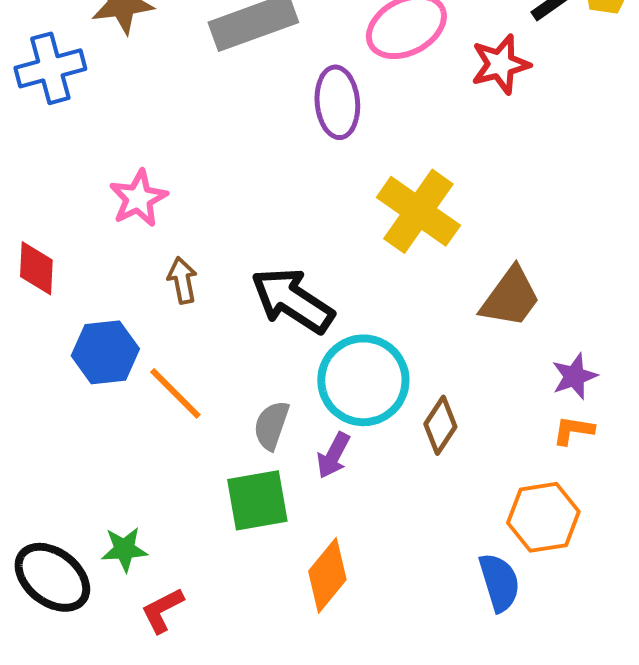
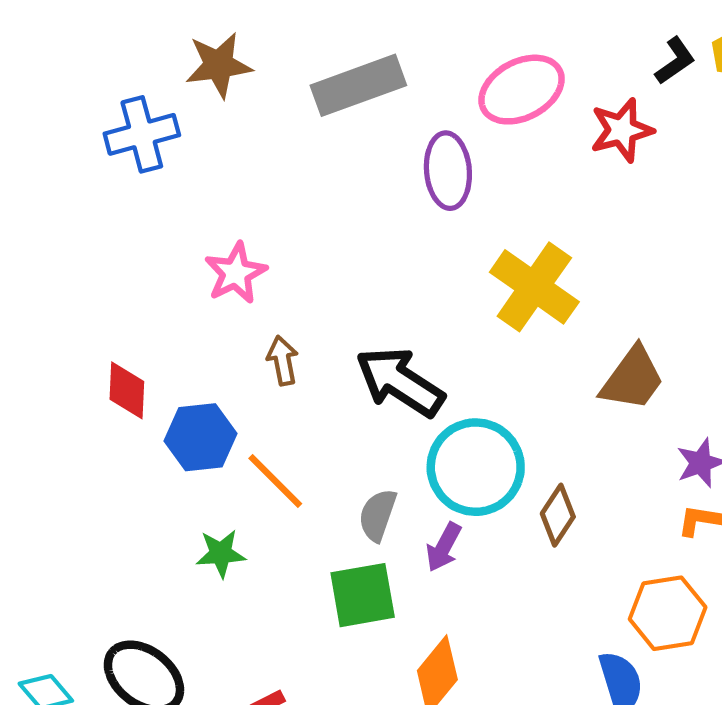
red diamond: (36, 268) -> (127, 390), moved
green star: (124, 549) -> (221, 554), moved

